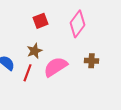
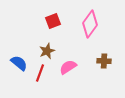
pink semicircle: (56, 67) -> (68, 67), size x0.7

